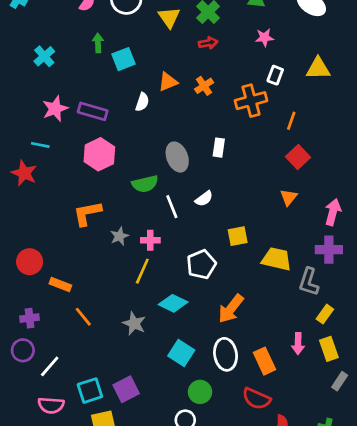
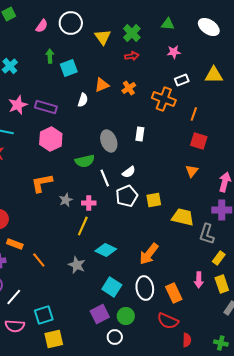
white rectangle: (275, 75) -> (182, 80), turned 48
orange cross: (251, 101) -> (164, 99), turned 35
red square: (298, 157) -> (199, 141), turned -30
white pentagon: (201, 264) -> (127, 196), moved
orange rectangle: (60, 285) -> (15, 244), moved
purple square: (126, 389) -> (100, 314), moved

